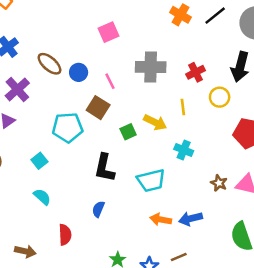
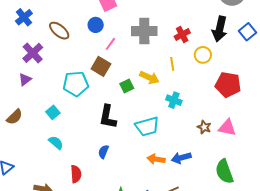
blue circle: (79, 72) -> (96, 25), moved
pink line: (110, 81) -> (110, 44), turned 64

